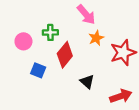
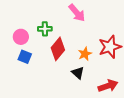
orange star: (96, 38) -> (85, 54), moved
blue square: (38, 70) -> (25, 57), moved

